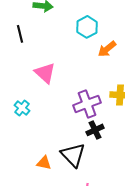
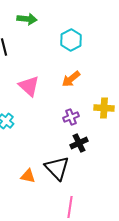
orange arrow: (107, 49) -> (71, 79), moved
purple cross: (87, 104) -> (71, 117), size x0.6

